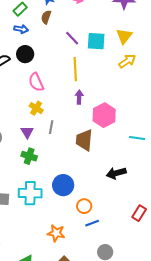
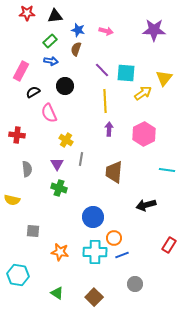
yellow triangle: (124, 36) -> (164, 78), moved
black circle: (25, 54) -> (65, 86), moved
yellow arrow: (127, 61) -> (143, 93), moved
pink semicircle: (36, 82) -> (49, 113), moved
pink hexagon: (104, 115) -> (144, 134), moved
cyan cross: (30, 193) -> (95, 252), moved
orange star: (56, 233) -> (60, 252), moved

